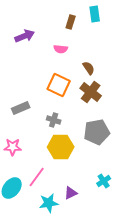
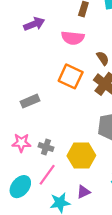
pink semicircle: (61, 49) -> (73, 38), size x1.5
gray cross: (54, 120) -> (46, 147), moved
yellow hexagon: (61, 147) -> (81, 156), moved

